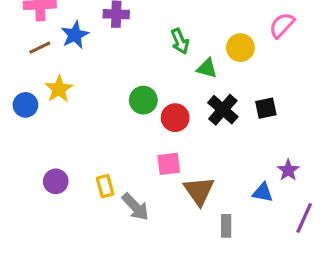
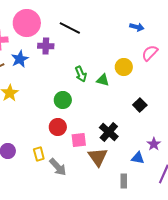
green arrow: (180, 41) -> (81, 74), moved
black square: (266, 108) -> (140, 105), turned -32
black cross: (223, 110) -> (109, 132), moved
red circle: (175, 118) -> (58, 127), moved
gray rectangle: (226, 226) -> (124, 181), moved

